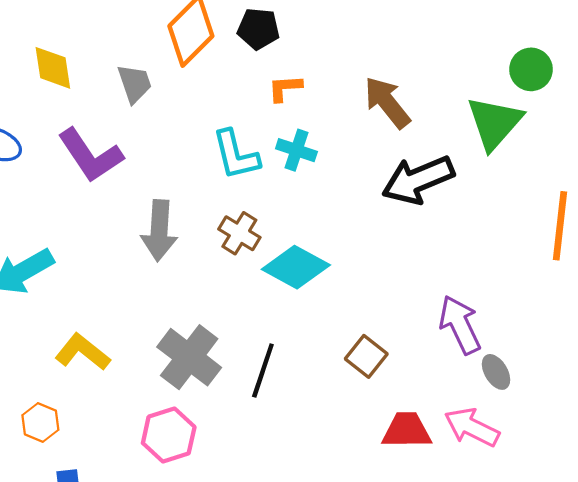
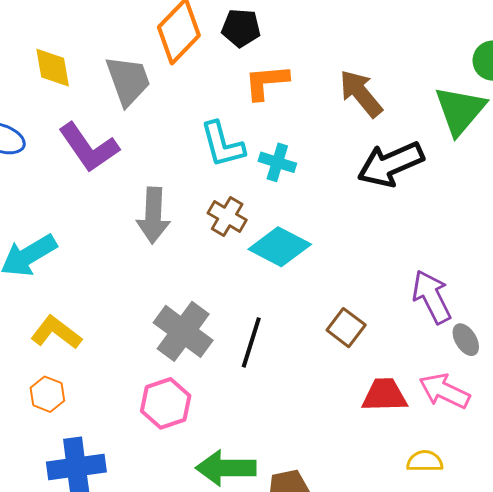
gray trapezoid: (135, 84) -> (128, 81), size x1.4
orange L-shape: (285, 88) -> (266, 82), size x1.4
cyan cross: (296, 150) -> (277, 162), moved
yellow L-shape: (83, 352) -> (56, 332), moved

